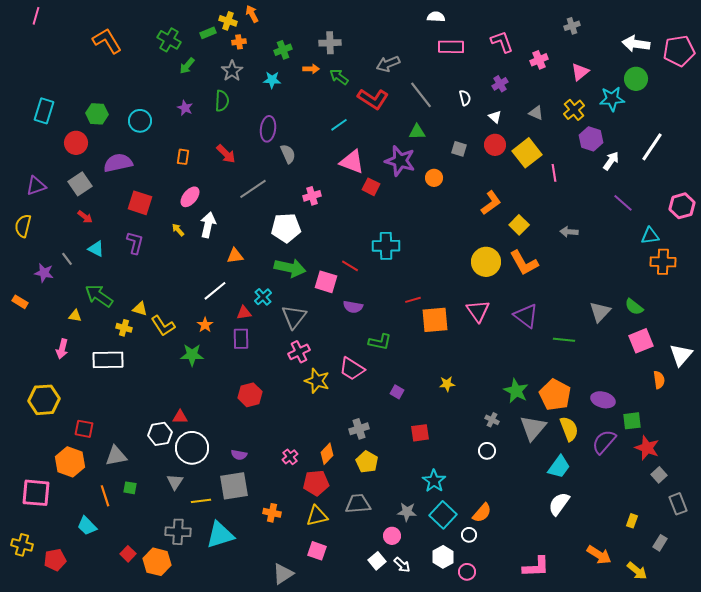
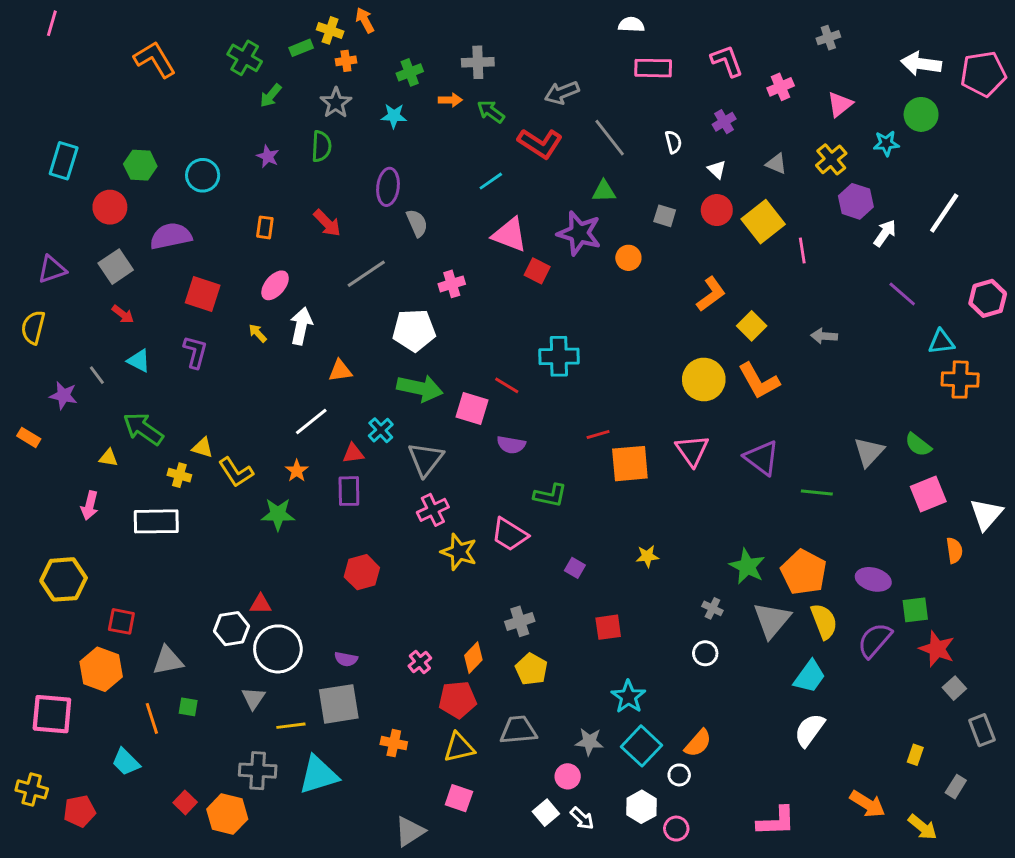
cyan star: (612, 99) -> (886, 143), size x0.7

